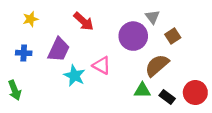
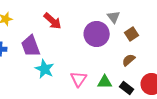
purple trapezoid: (59, 50) -> (31, 46), turned 135
pink triangle: (102, 65) -> (79, 79), moved, turned 36
brown semicircle: (157, 65) -> (129, 60), moved, size x0.6

